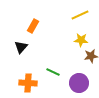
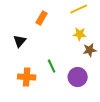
orange rectangle: (33, 26) -> (42, 18), moved
green line: (53, 72) -> (52, 66), turned 40

